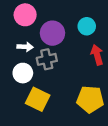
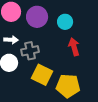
purple circle: (52, 33) -> (37, 17), moved
yellow square: (38, 99) -> (42, 75), moved

